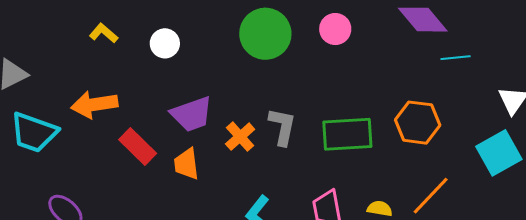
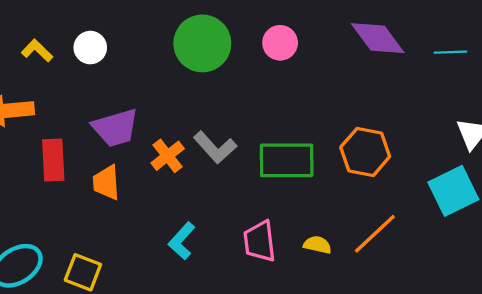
yellow L-shape: (104, 33) -> (37, 51), moved
cyan line: (456, 58) -> (450, 52), moved
gray L-shape: (282, 127) -> (215, 147), turned 123
red rectangle: (138, 146) -> (53, 160), turned 39

